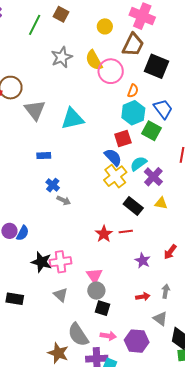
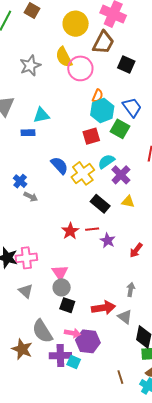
yellow circle: (105, 26) -> (76, 24), size x1.6
gray star: (62, 57) -> (30, 66), moved
black square: (156, 66) -> (126, 65), size x0.7
orange semicircle: (133, 91) -> (98, 96), moved
cyan triangle: (73, 119) -> (41, 115), size x0.7
blue rectangle: (44, 156) -> (28, 133), moved
blue semicircle: (113, 157) -> (59, 165), moved
purple star: (143, 261) -> (108, 240), moved
red arrow: (143, 297) -> (103, 308), moved, size x1.6
purple hexagon: (137, 341) -> (88, 341), moved

